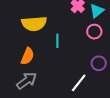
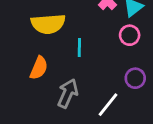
gray arrow: (27, 81) -> (68, 93), moved, turned -30

